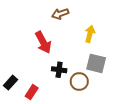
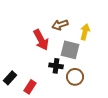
brown arrow: (60, 14) -> (60, 25), moved
gray square: (96, 63) -> (70, 50), moved

